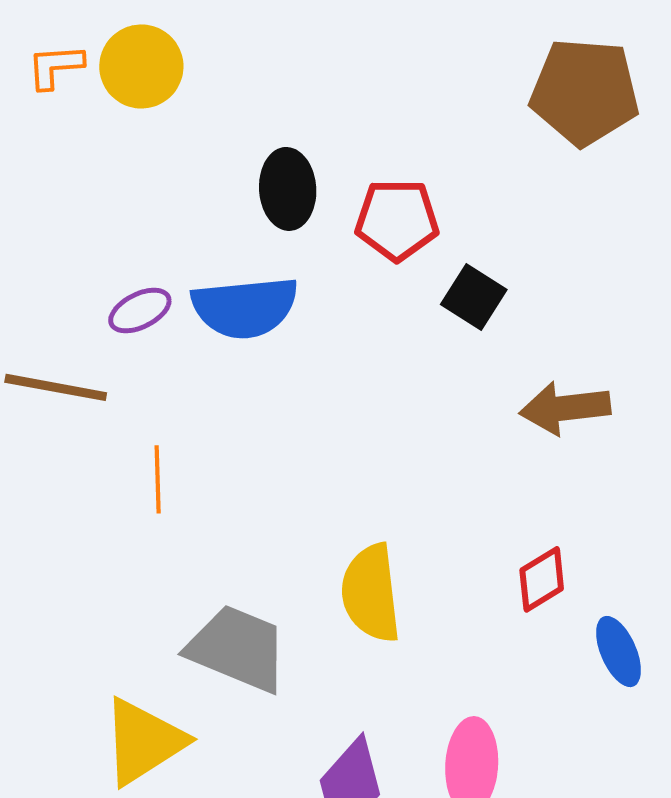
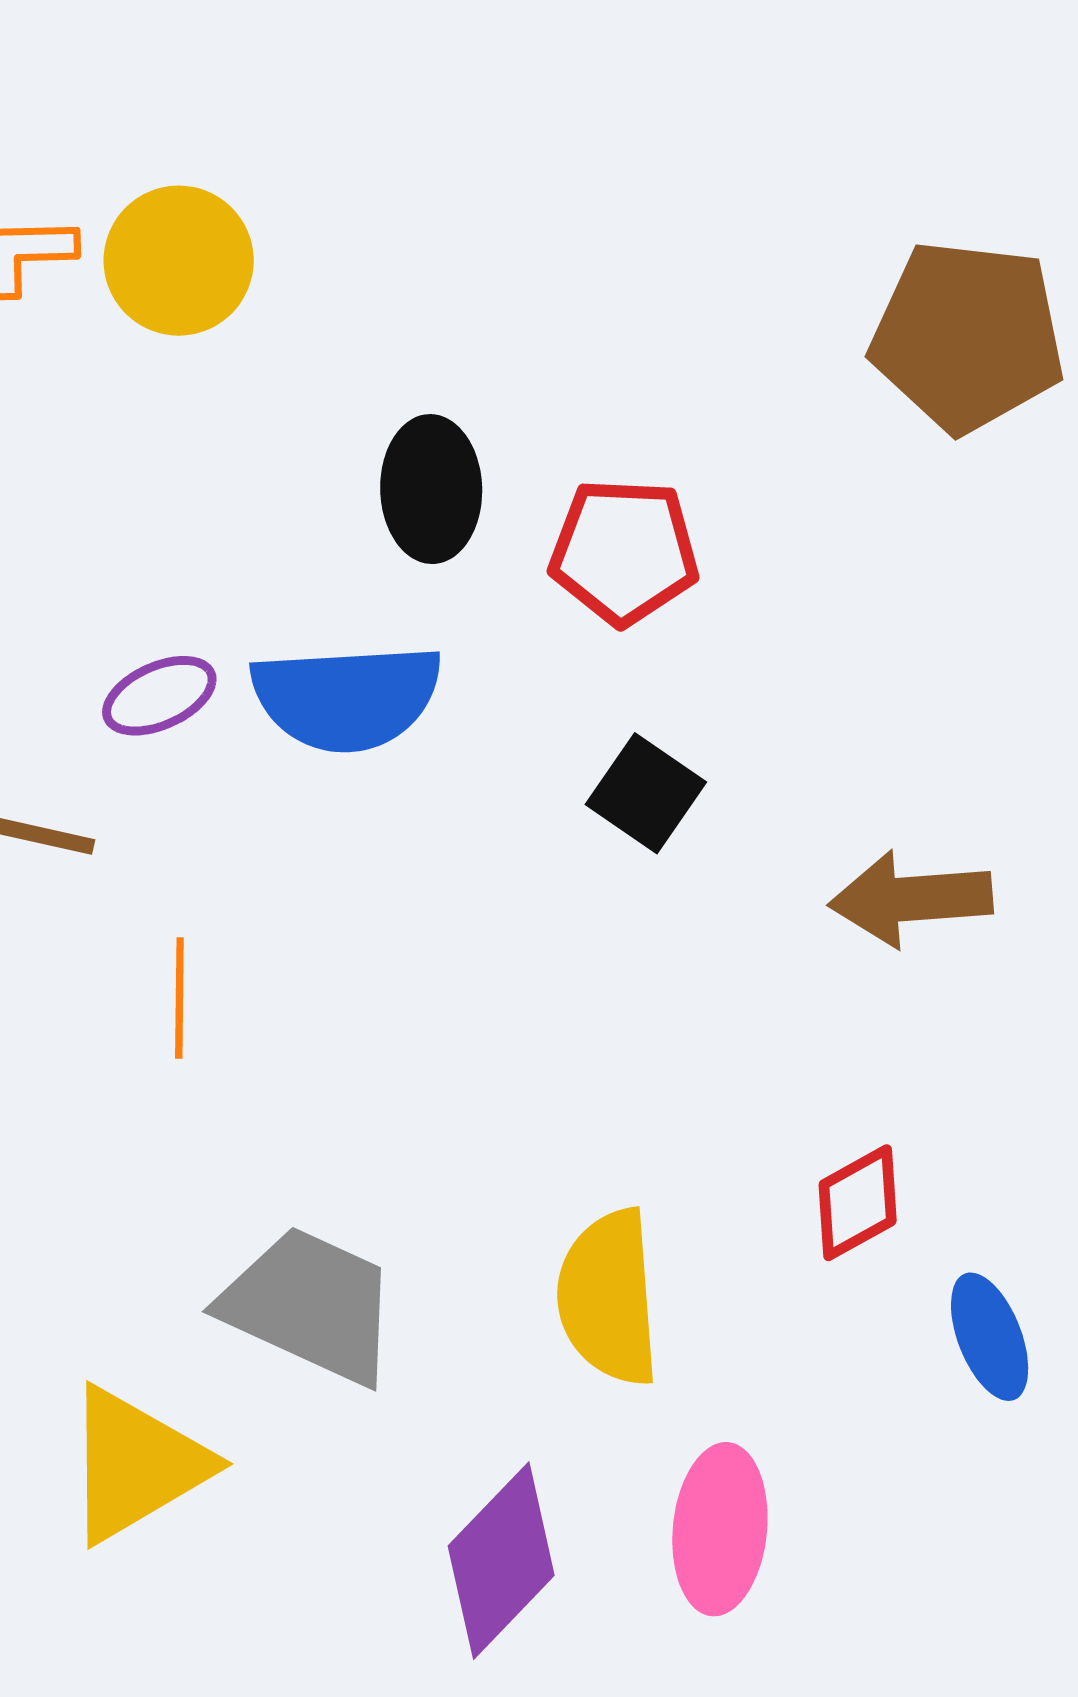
black square: (474, 297) -> (646, 793), moved
yellow semicircle: (371, 593) -> (609, 1298), moved

